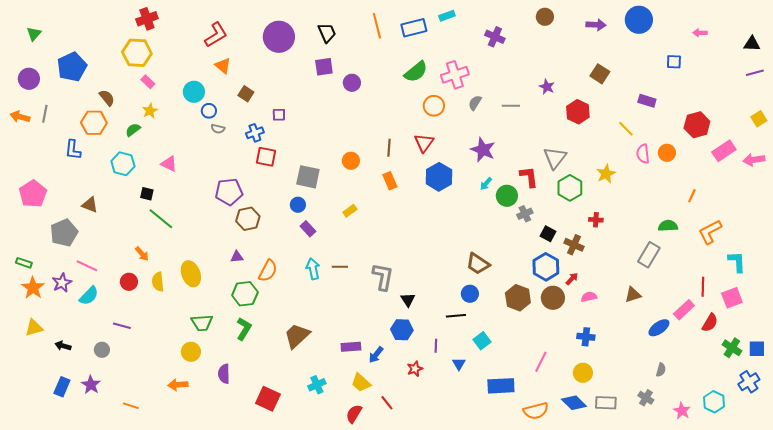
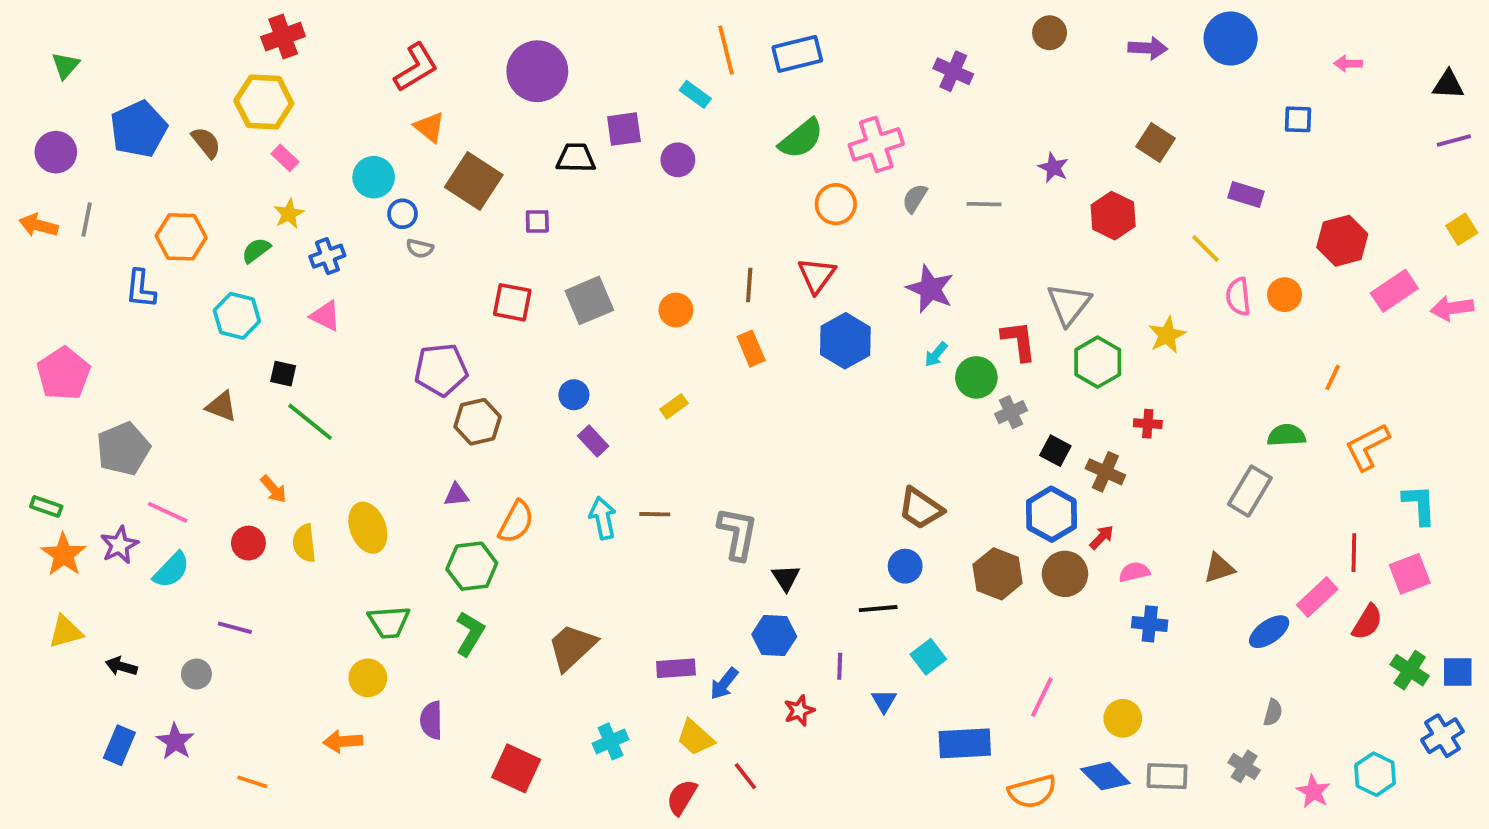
cyan rectangle: (447, 16) -> (695, 94), moved, turned 56
black trapezoid: (327, 33) -> (576, 158), moved, turned -65
brown square: (246, 94) -> (474, 181), size x1.8
brown semicircle: (107, 98) -> (206, 143), moved
blue cross: (255, 133) -> (327, 256), moved
gray square: (308, 177) -> (589, 300), moved, turned -35
brown triangle: (90, 205) -> (221, 406), moved
blue cross: (586, 337) -> (1150, 624), moved

